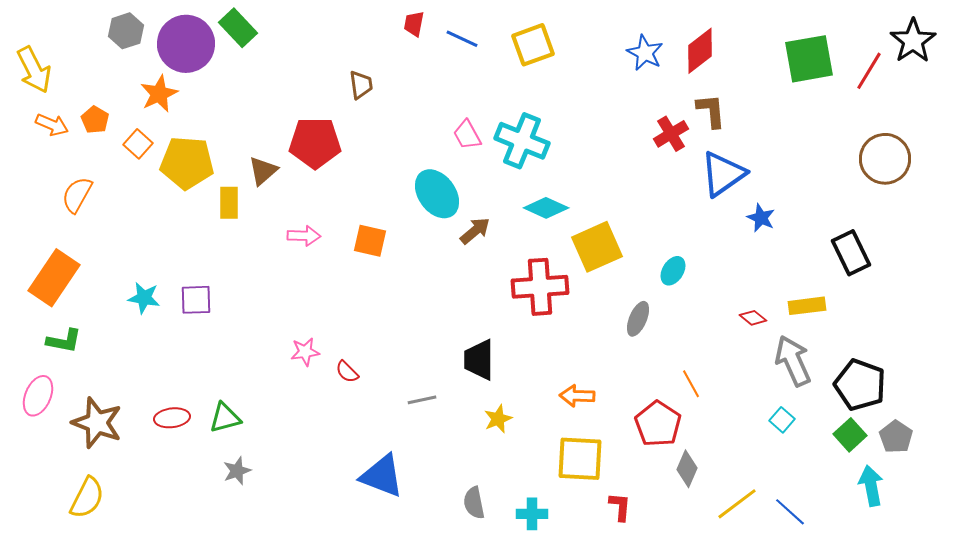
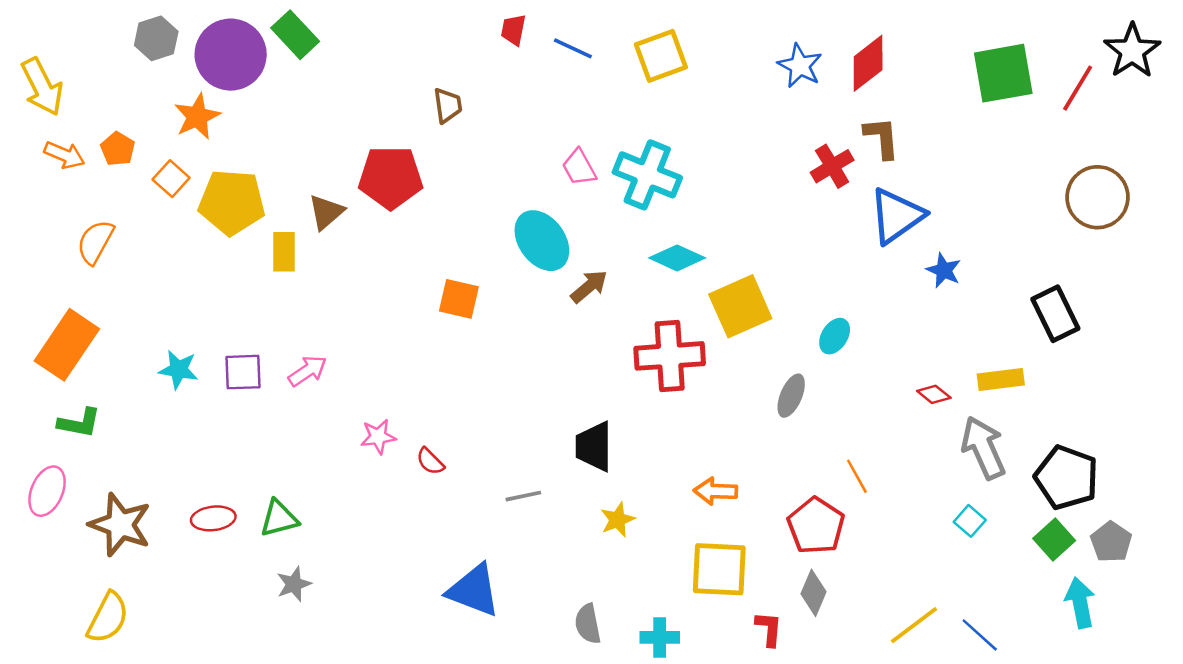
pink arrow: (304, 236) -> (307, 371), moved, turned -36
gray diamond: (687, 469) -> (813, 593), moved

